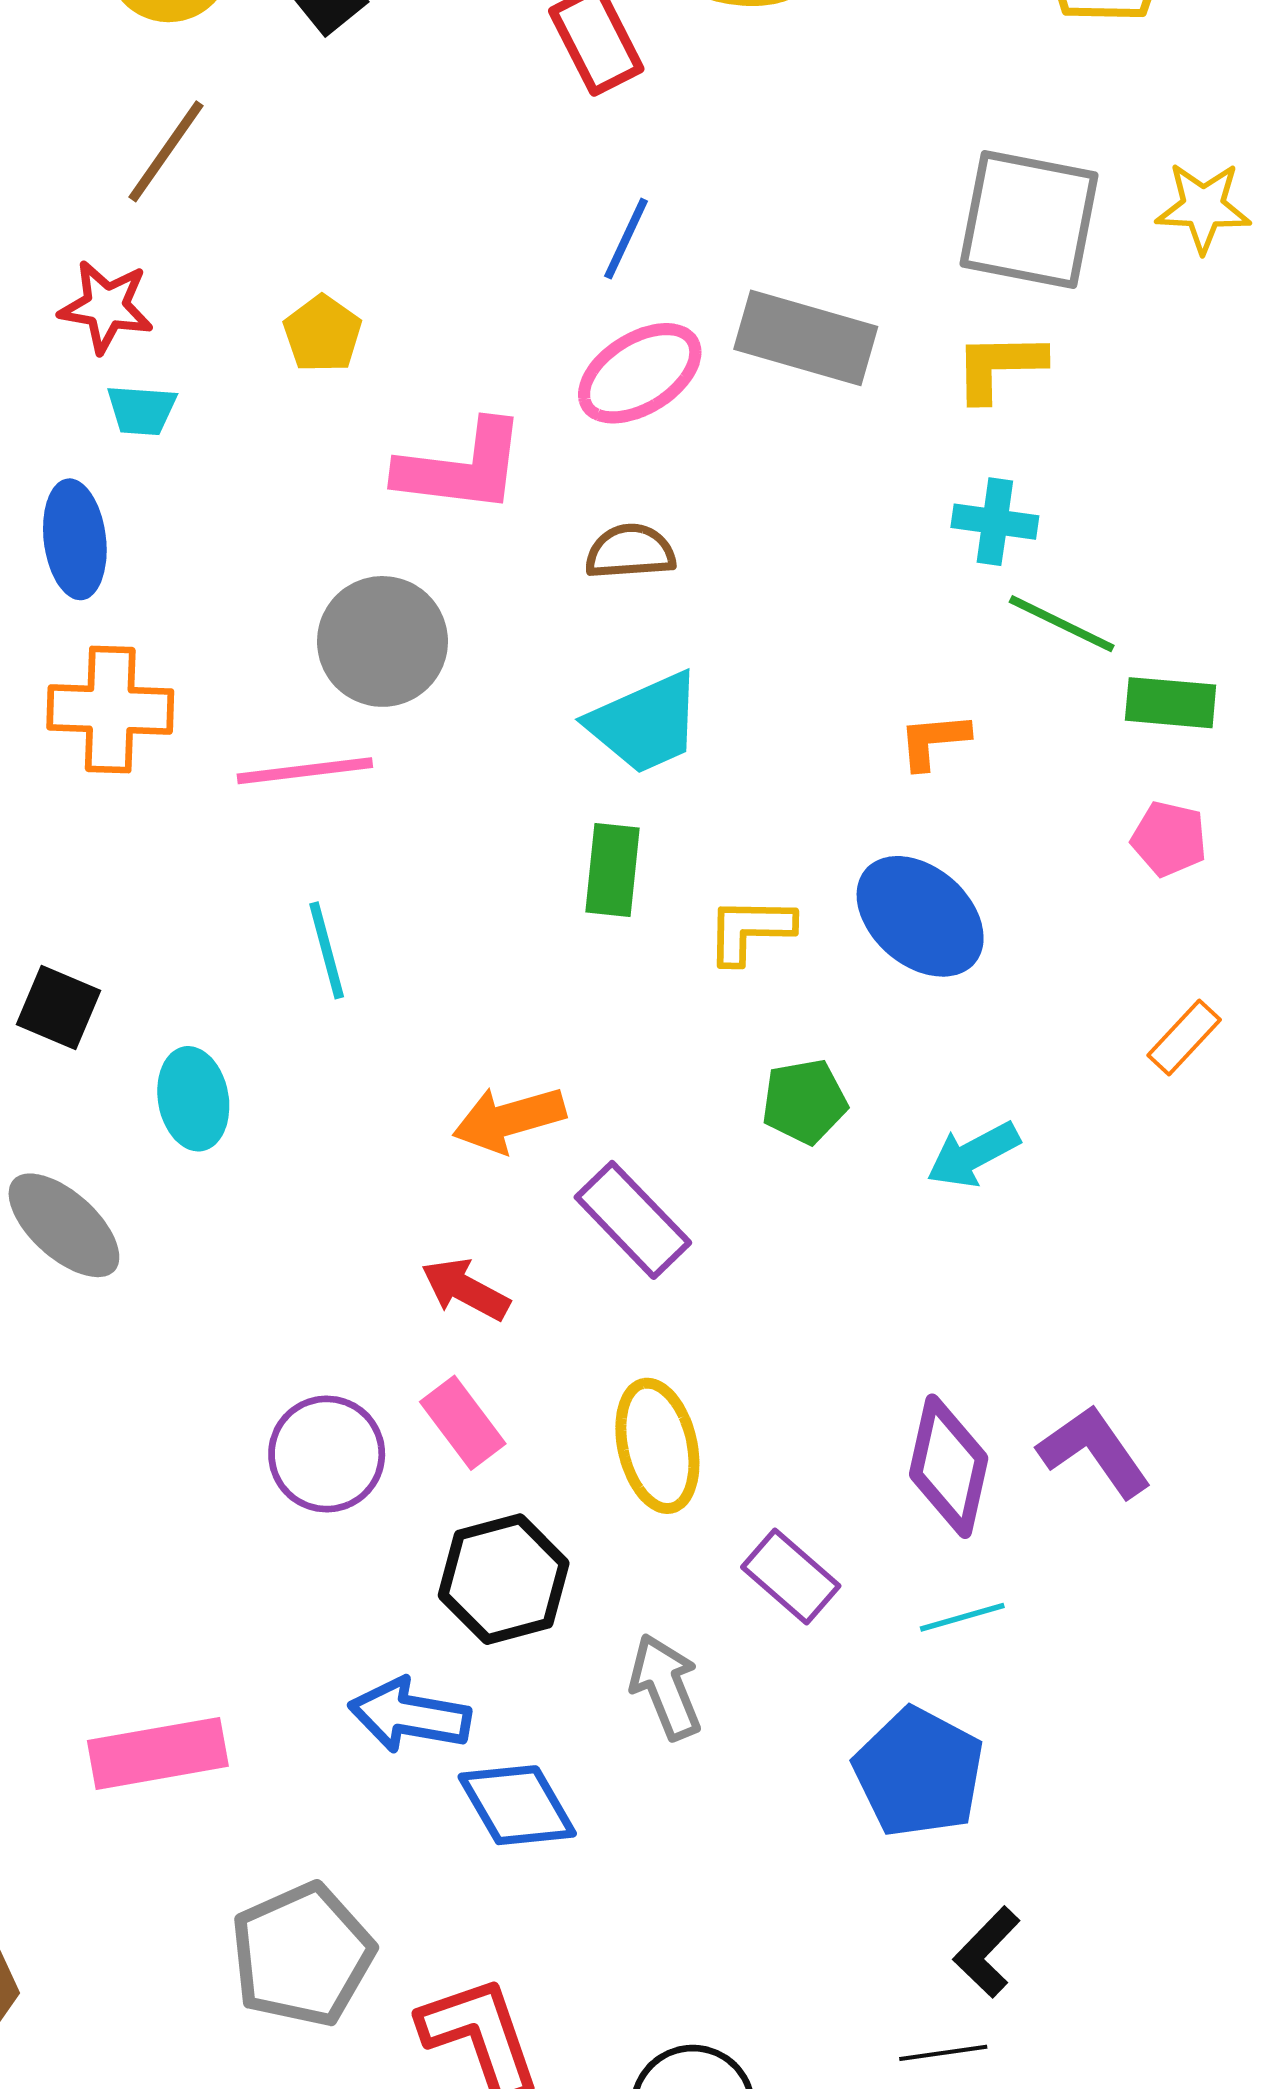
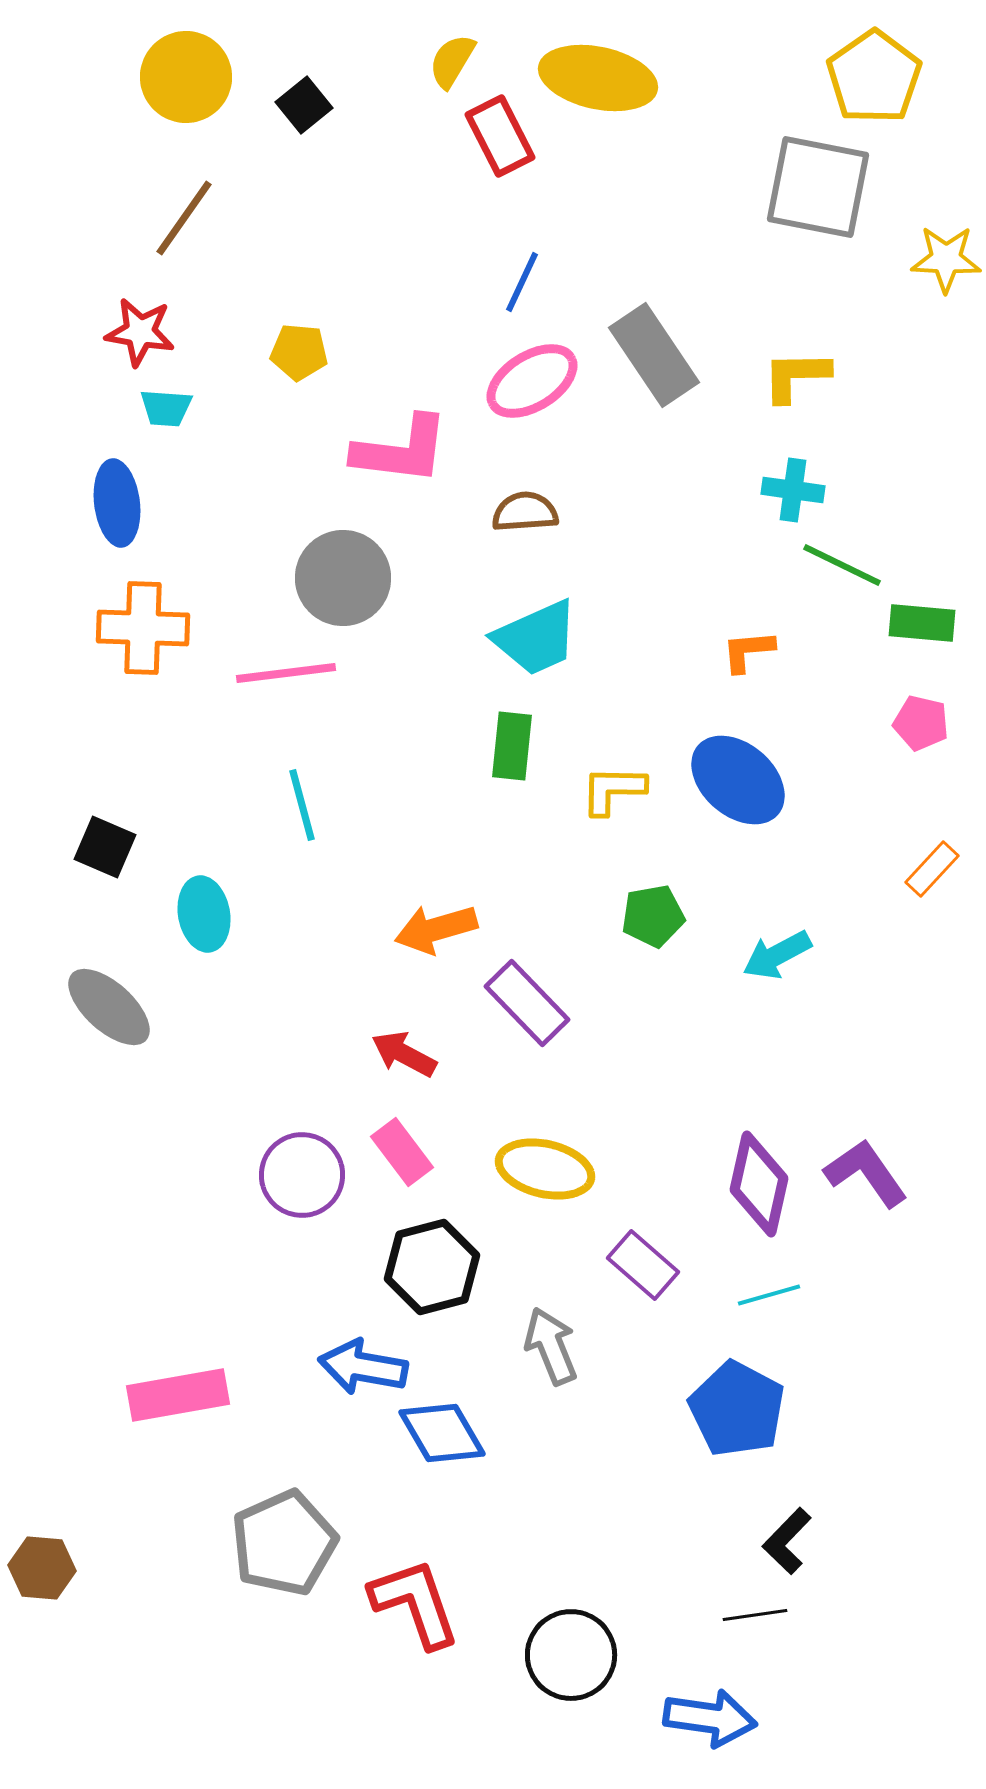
gray square: (1029, 219) -> (818, 187), moved
yellow pentagon: (323, 334) -> (299, 352), turned -30
gray rectangle: (806, 338) -> (654, 355), turned 40
yellow ellipse: (657, 1446) -> (545, 1169), turned -64

